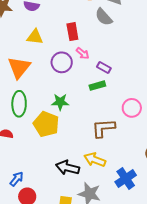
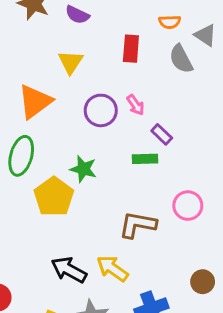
red rectangle: (72, 32) -> (131, 49), moved
yellow triangle: (35, 37) -> (70, 62), turned 42

